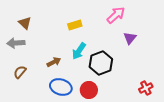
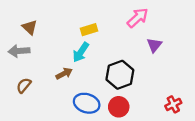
cyan arrow: (79, 51) -> (81, 52), moved
blue ellipse: (61, 87) -> (87, 103), moved
red circle: (89, 90) -> (119, 107), moved

